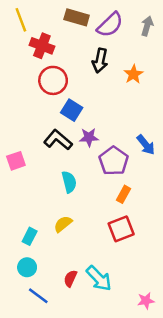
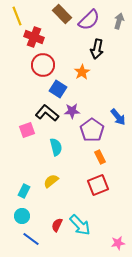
brown rectangle: (77, 17) -> (62, 14), turned 30
black arrow: (100, 61) -> (97, 49), moved
orange star: (133, 74) -> (82, 72), moved
pink square: (16, 161) -> (27, 130), moved
orange rectangle: (124, 194) -> (100, 157), turned -56

